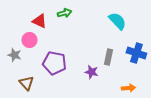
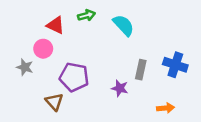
cyan semicircle: (117, 21) -> (123, 25), moved
brown triangle: (26, 83) -> (54, 102), moved

